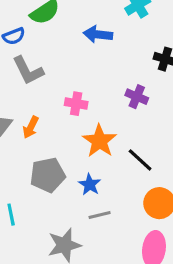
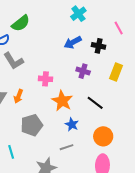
blue arrow: (98, 34) -> (73, 42), moved, turned -30
black line: (140, 160) -> (95, 103), moved
blue star: (90, 185) -> (72, 124), moved

